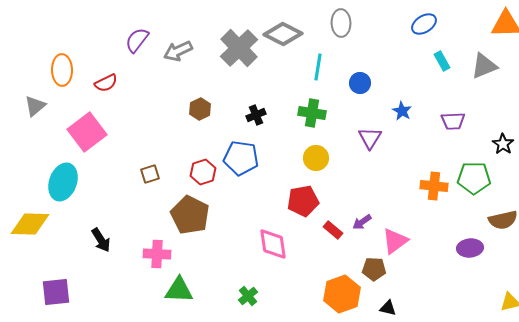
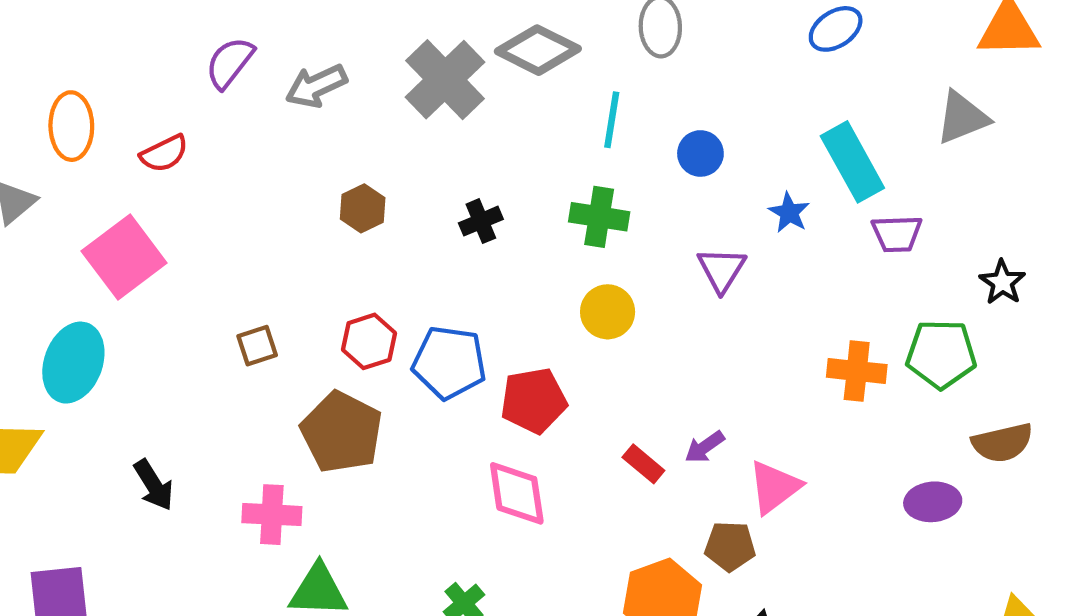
cyan rectangle: (442, 61) -> (852, 162), moved, size x1.8
blue pentagon: (241, 158) -> (449, 363), moved
red pentagon: (303, 201) -> (534, 401), moved

